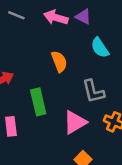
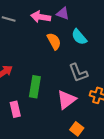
orange semicircle: (59, 61) -> (54, 41), moved
green rectangle: (38, 102) -> (35, 87), turned 30

